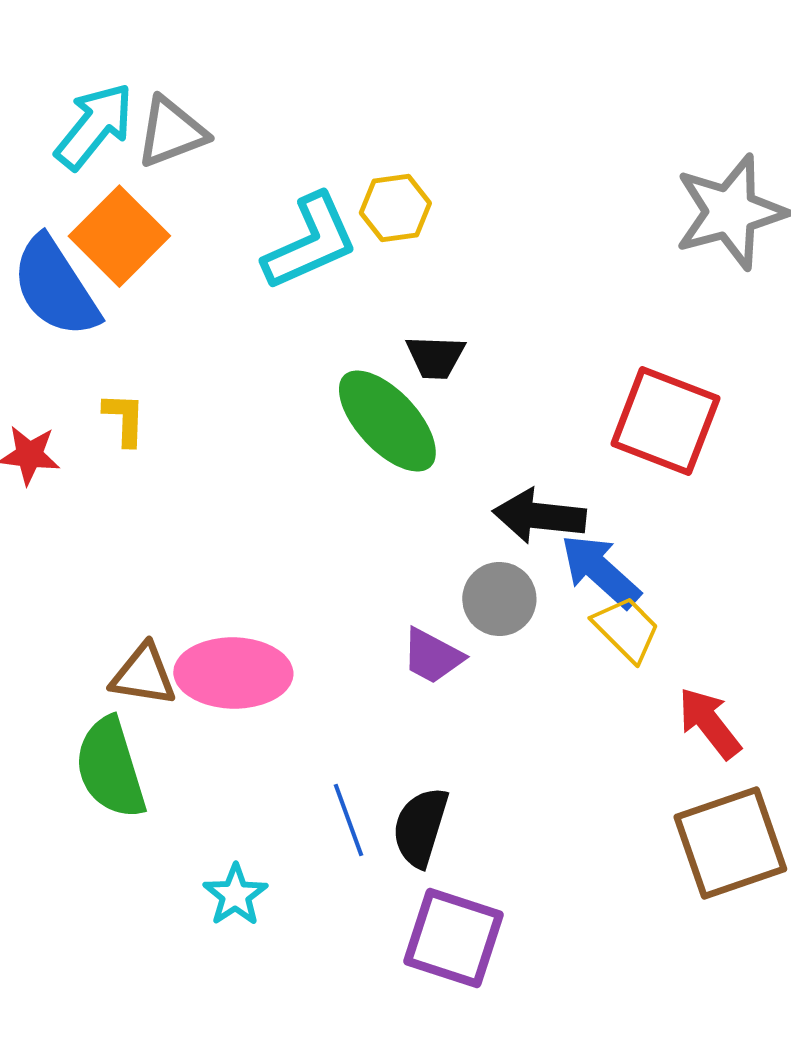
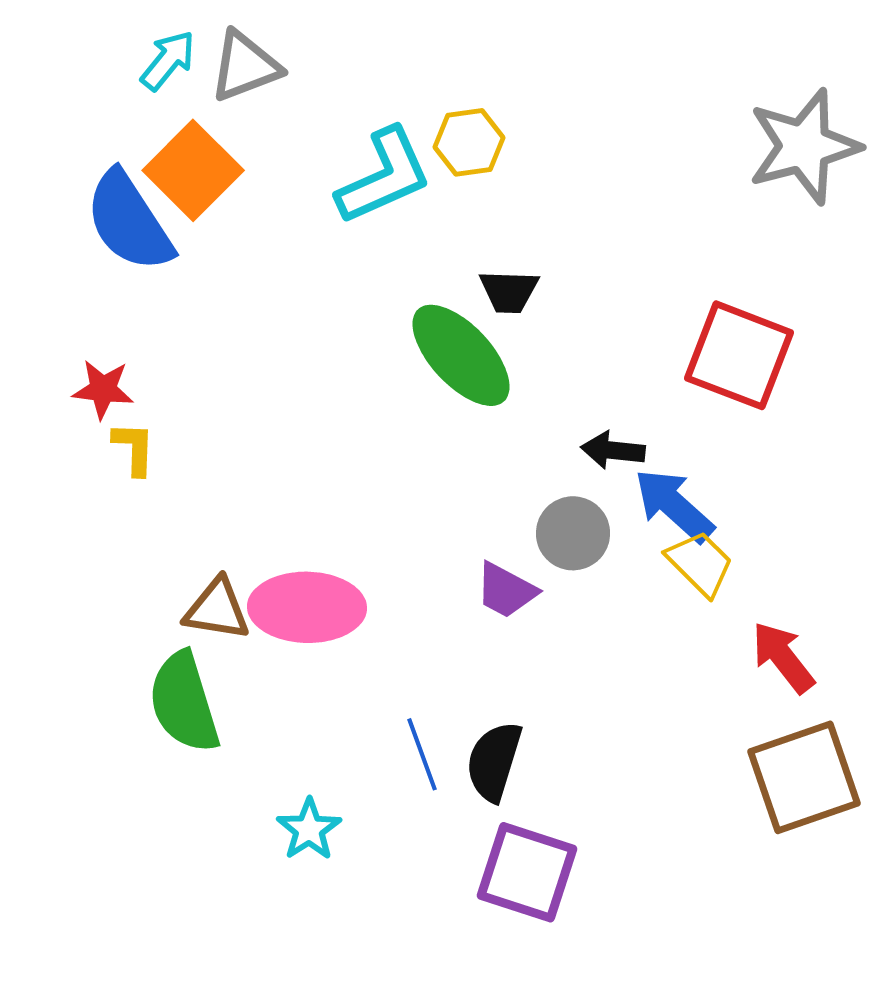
cyan arrow: (94, 126) -> (168, 60), size x0.7
yellow L-shape: (124, 419) -> (134, 448), moved
black arrow: (539, 516) -> (613, 450), size x0.7

